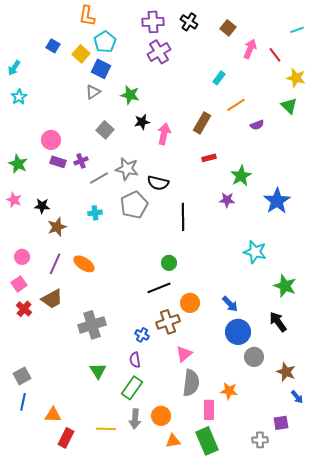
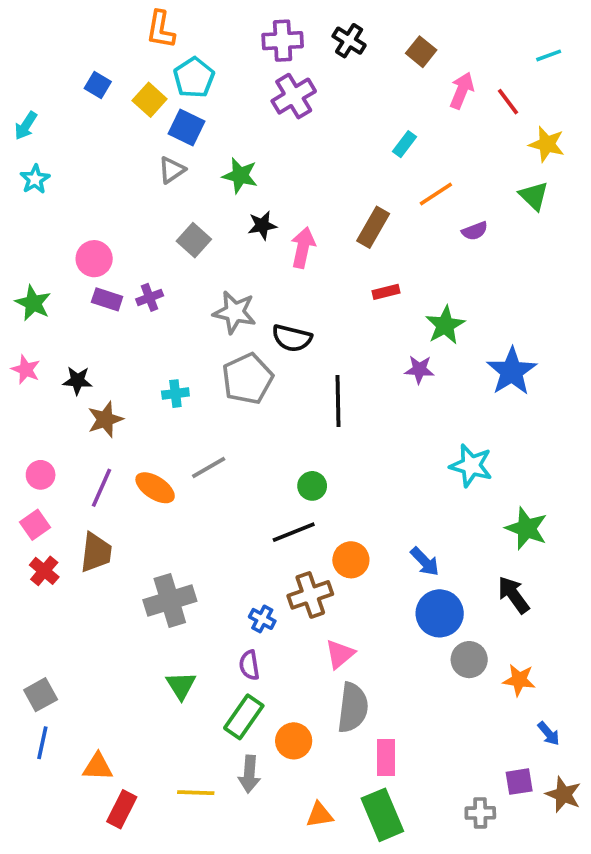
gray line: (99, 178) -> (209, 467), moved
brown trapezoid: (52, 299) -> (96, 552), turned -55
brown star: (286, 372) -> (563, 794), moved
orange star: (229, 391) -> (519, 680), moved
orange circle: (161, 416) -> (294, 741), moved

